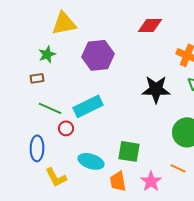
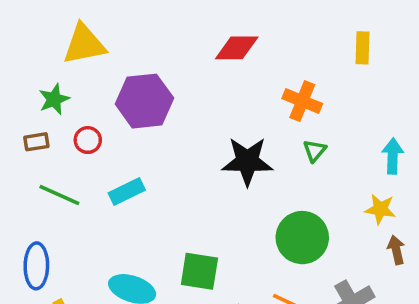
cyan rectangle: (88, 106) -> (127, 191), size x0.7
red circle: (66, 128) -> (88, 140), moved

